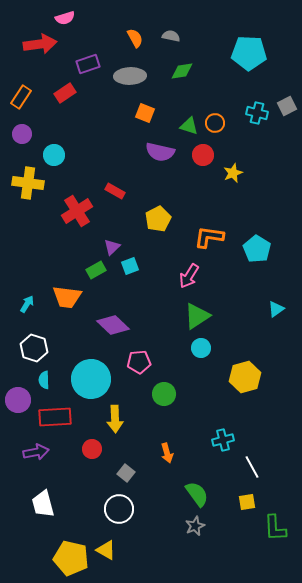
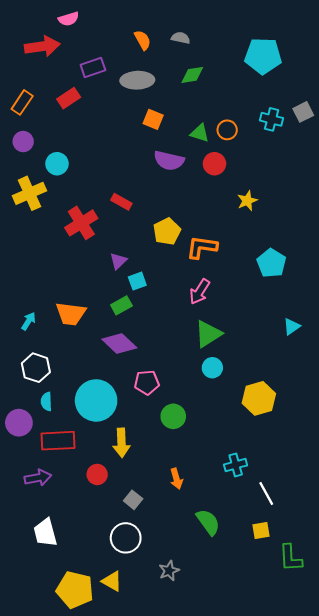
yellow star: (233, 173) -> (247, 201), moved
yellow cross: (28, 183) -> (29, 193), turned -32
orange L-shape: (209, 237) -> (202, 247), moved
green rectangle: (96, 270) -> (121, 305), moved
gray star: (195, 526) -> (169, 571), moved

